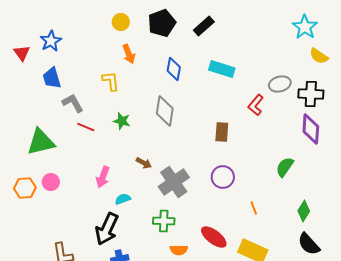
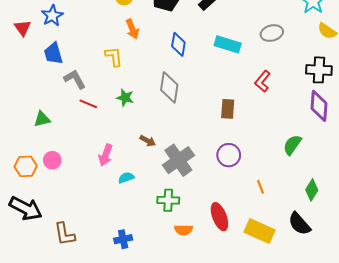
gray ellipse: (280, 84) -> (272, 33), moved
green triangle: (41, 142) -> (42, 119), size x0.6
black arrow: (107, 229) -> (26, 208), moved, turned -88
red ellipse: (214, 237) -> (219, 217), turned 32
black semicircle: (309, 244) -> (299, 224), moved

